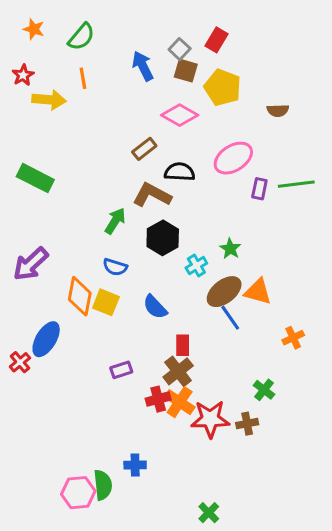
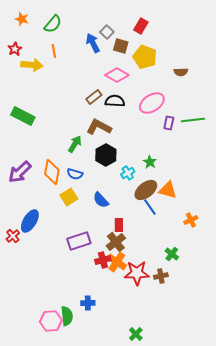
gray square: (180, 49) -> (107, 32), moved
black semicircle: (180, 172) -> (115, 101), moved
orange diamond: (80, 296) -> (52, 172), moved
yellow square: (106, 302) -> (69, 197), turned 36
purple rectangle: (121, 370) -> (79, 241), size x1.6

